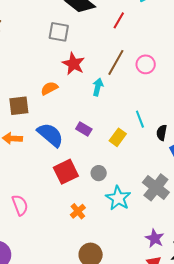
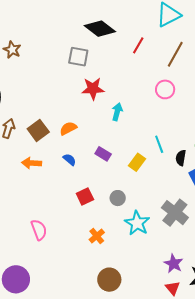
brown line: (116, 62) -> (175, 54), moved
red star: (73, 64) -> (93, 89), turned -30
orange semicircle: (49, 88) -> (68, 128), moved
brown square: (19, 106) -> (38, 130), turned -30
blue semicircle: (50, 135) -> (69, 160), size x0.5
red square: (66, 172) -> (85, 196), size x0.7

